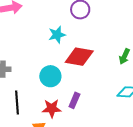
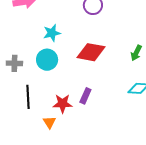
cyan star: (57, 35) -> (52, 33), moved
cyan circle: (50, 76) -> (47, 60), moved

